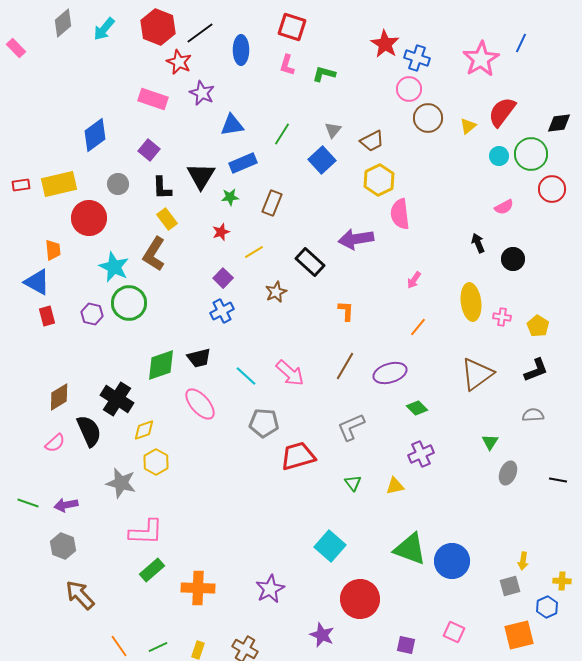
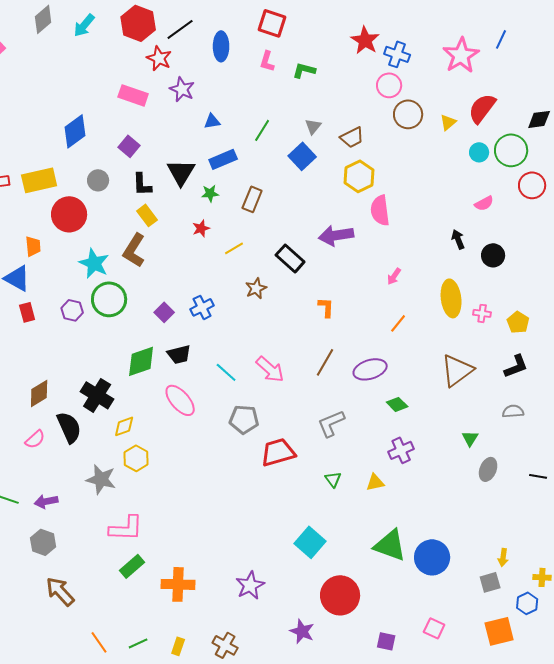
blue triangle: (232, 125) -> (212, 121), size x0.7
purple square: (223, 278) -> (164, 312), moved

